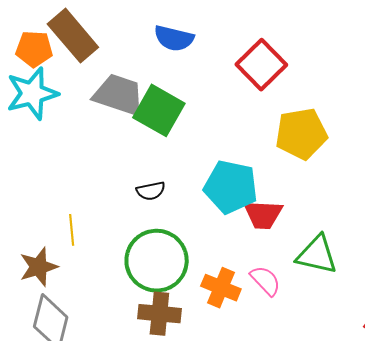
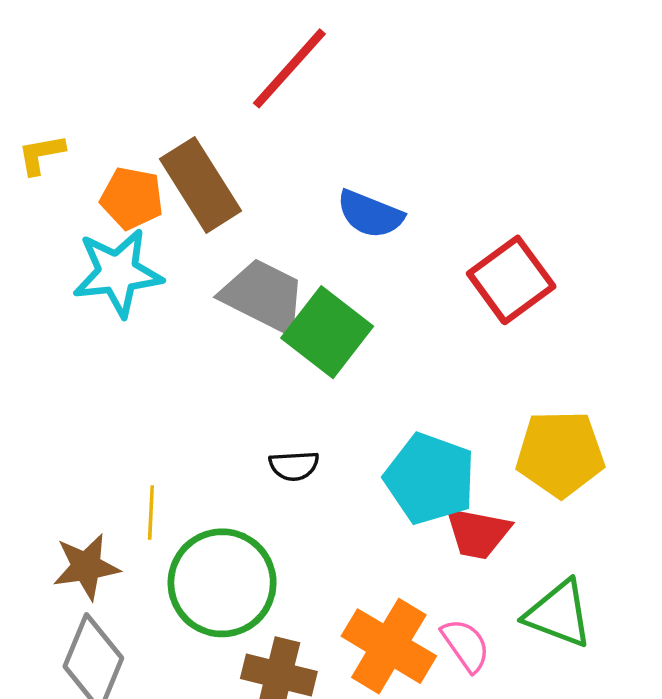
yellow pentagon: (301, 134) -> (560, 454), moved
green circle: (157, 261) -> (222, 583), moved
orange cross: (221, 288) -> (389, 646), size x1.4

